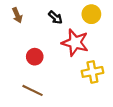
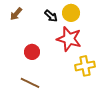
yellow circle: (91, 14) -> (71, 13), moved
brown arrow: (17, 15) -> (16, 14), turned 64

